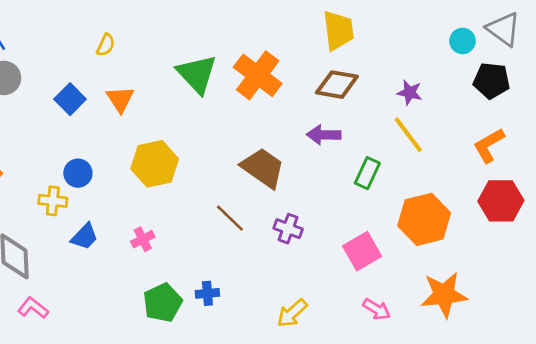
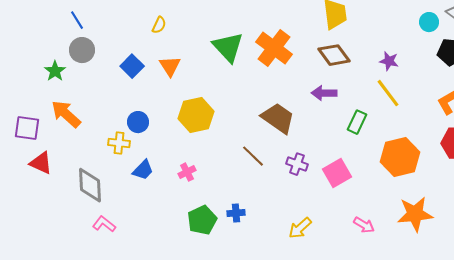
brown diamond: (337, 85) -> (334, 55), turned 44
pink square: (362, 251) -> (337, 173), moved

